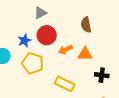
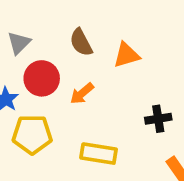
brown semicircle: (86, 25) -> (81, 42), moved
orange triangle: (85, 54) -> (126, 55), moved

